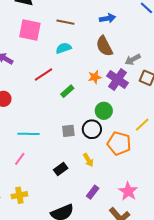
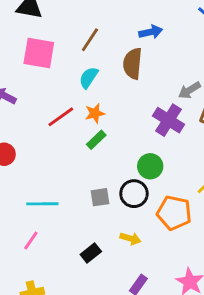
brown line: (65, 22) -> (90, 40), turned -66
brown semicircle: (104, 46) -> (133, 64), moved, turned 35
cyan semicircle: (64, 48) -> (89, 78), turned -35
orange star: (95, 77) -> (95, 113), moved
yellow arrow: (88, 160) -> (130, 239), turned -40

